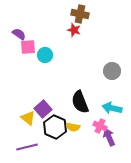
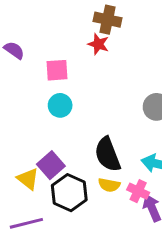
pink square: (28, 47) -> (57, 70), moved
cyan circle: (45, 55) -> (60, 105), moved
yellow semicircle: (73, 127) -> (109, 185), moved

